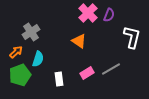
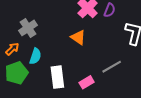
pink rectangle: (87, 73) -> (87, 82), moved
white rectangle: (59, 79) -> (57, 77), size x1.5

